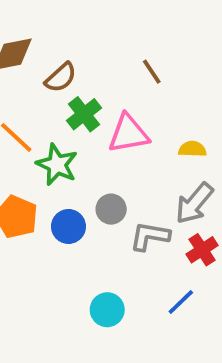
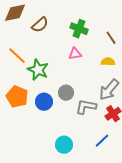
brown line: (152, 72) -> (111, 38), moved
green cross: (84, 114) -> (79, 29), moved, turned -30
pink triangle: (128, 134) -> (75, 54), size x0.6

